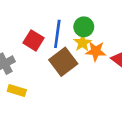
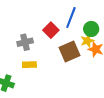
blue line: (57, 34) -> (71, 18), moved
yellow rectangle: (17, 90) -> (29, 65), turned -32

